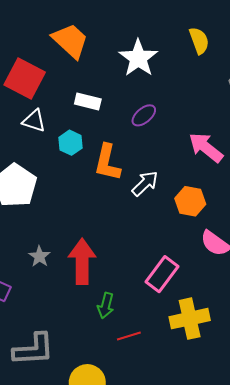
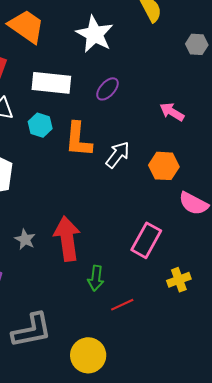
white rectangle: (88, 101) -> (51, 83), size x1.5
pink arrow: (206, 147) -> (172, 112), size x0.7
yellow cross: (190, 319) -> (179, 280), size x0.6

